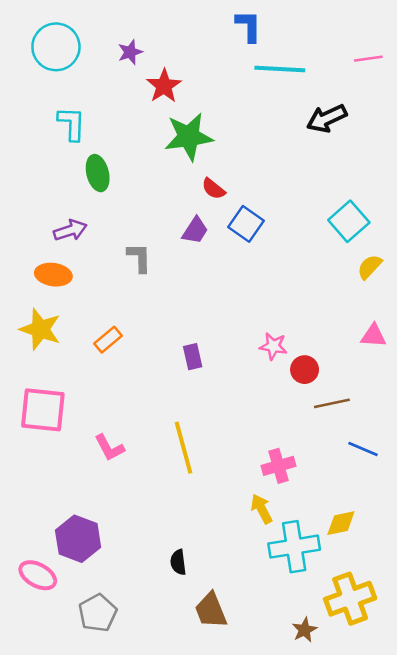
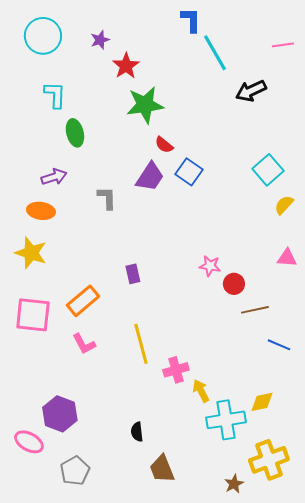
cyan line: (280, 69) -> (215, 53), turned 57
purple trapezoid: (195, 230) -> (150, 177), size x1.4
orange rectangle: (108, 340) -> (83, 301), moved, size x1.5
purple rectangle: (193, 357) -> (133, 274), moved
pink cross: (278, 466) -> (176, 370), moved

